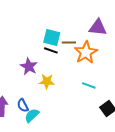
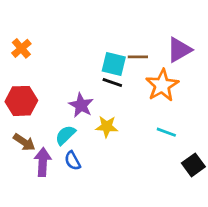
purple triangle: (98, 27) -> (179, 50), turned -36
brown line: (69, 42) -> (138, 57), moved
cyan semicircle: (32, 115) -> (65, 135), moved

